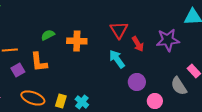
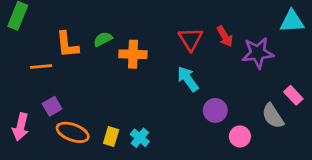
green semicircle: (48, 35) -> (103, 39), moved
red arrow: (138, 44) -> (225, 36), moved
orange L-shape: (39, 62) -> (67, 45), moved
purple square: (18, 70) -> (52, 106), moved

